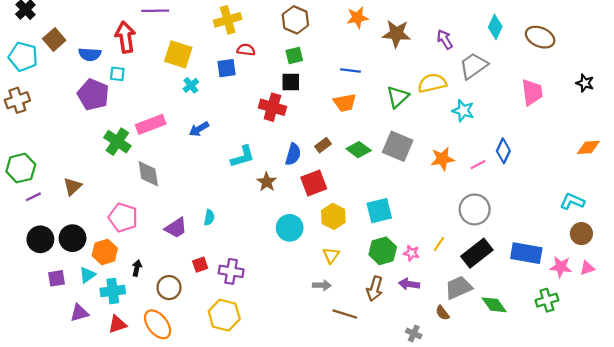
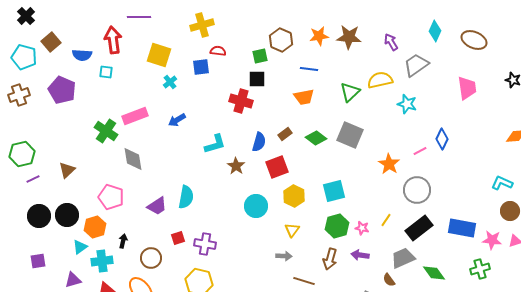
orange star: (357, 18) -> (319, 36), moved
brown hexagon: (295, 20) -> (281, 40), moved
purple pentagon: (93, 95) -> (62, 90), moved
orange star: (442, 159) -> (389, 164), moved, turned -30
cyan semicircle: (209, 217) -> (186, 197), size x1.6
purple square: (56, 278) -> (38, 261), moved

